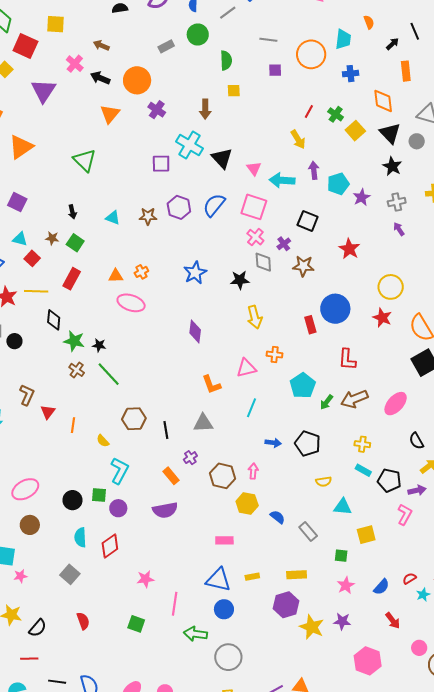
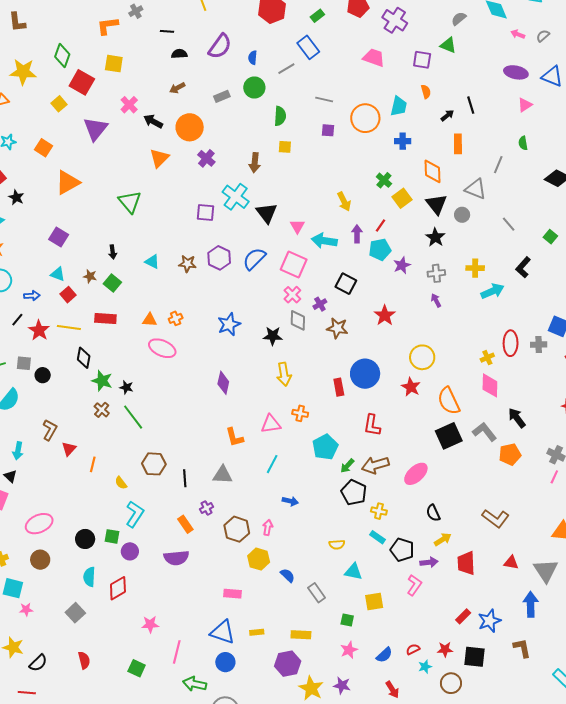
brown arrow: (101, 45) -> (177, 88), moved, turned -56
red line: (309, 111) -> (381, 225), moved
red rectangle: (72, 279) -> (105, 318), turned 60
black pentagon: (308, 444) -> (354, 492), moved

